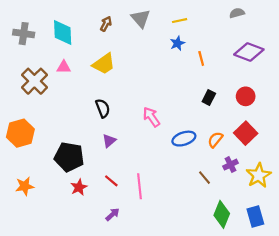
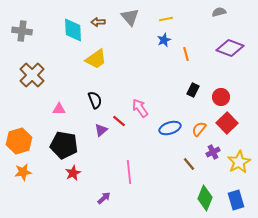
brown arrow: (106, 24) -> (98, 22), turned -120
cyan diamond: (63, 32) -> (73, 30), moved
pink triangle: (64, 67) -> (59, 109), moved
red circle: (246, 96) -> (221, 97), moved
orange hexagon: (20, 133) -> (19, 141), moved
red line: (111, 181) -> (119, 121), moved

